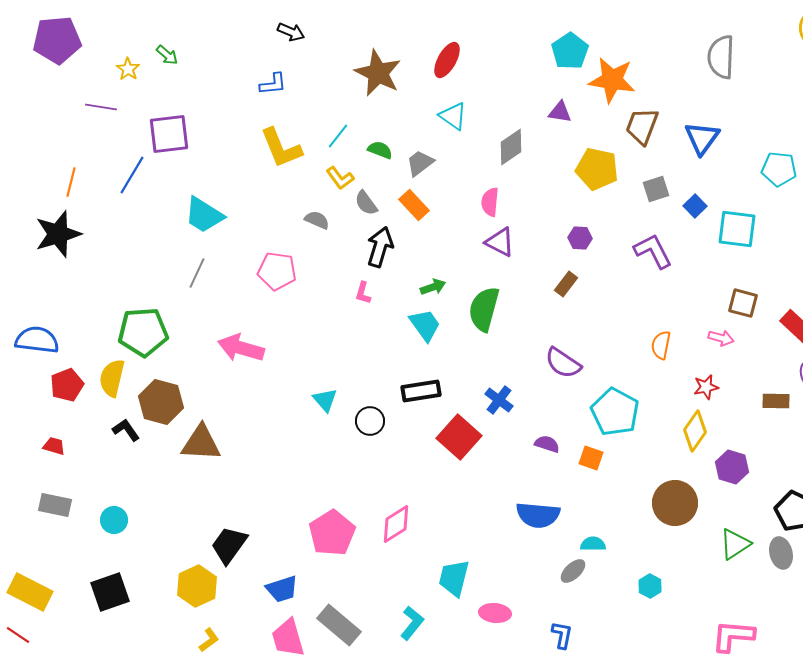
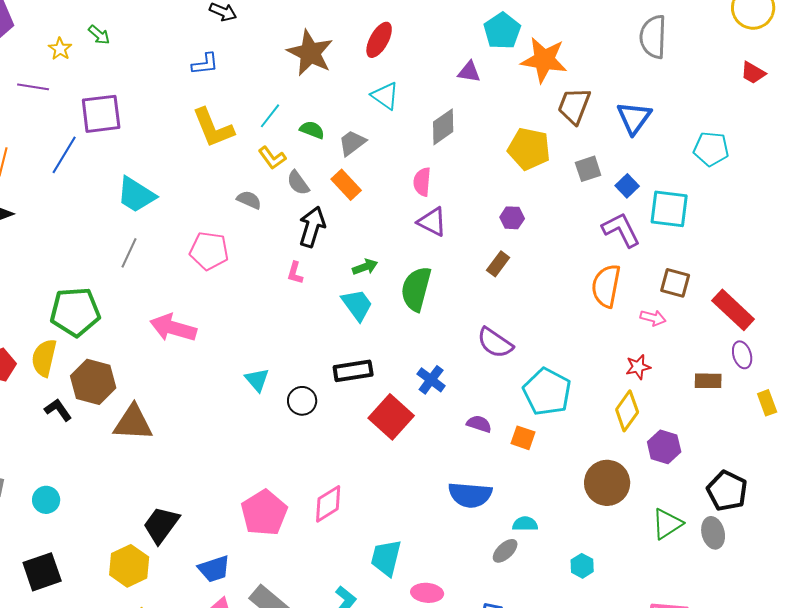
purple triangle: (560, 112) -> (469, 72), moved
purple L-shape: (653, 251) -> (621, 230), moved
orange semicircle: (661, 345) -> (606, 286), moved, size x1.5

